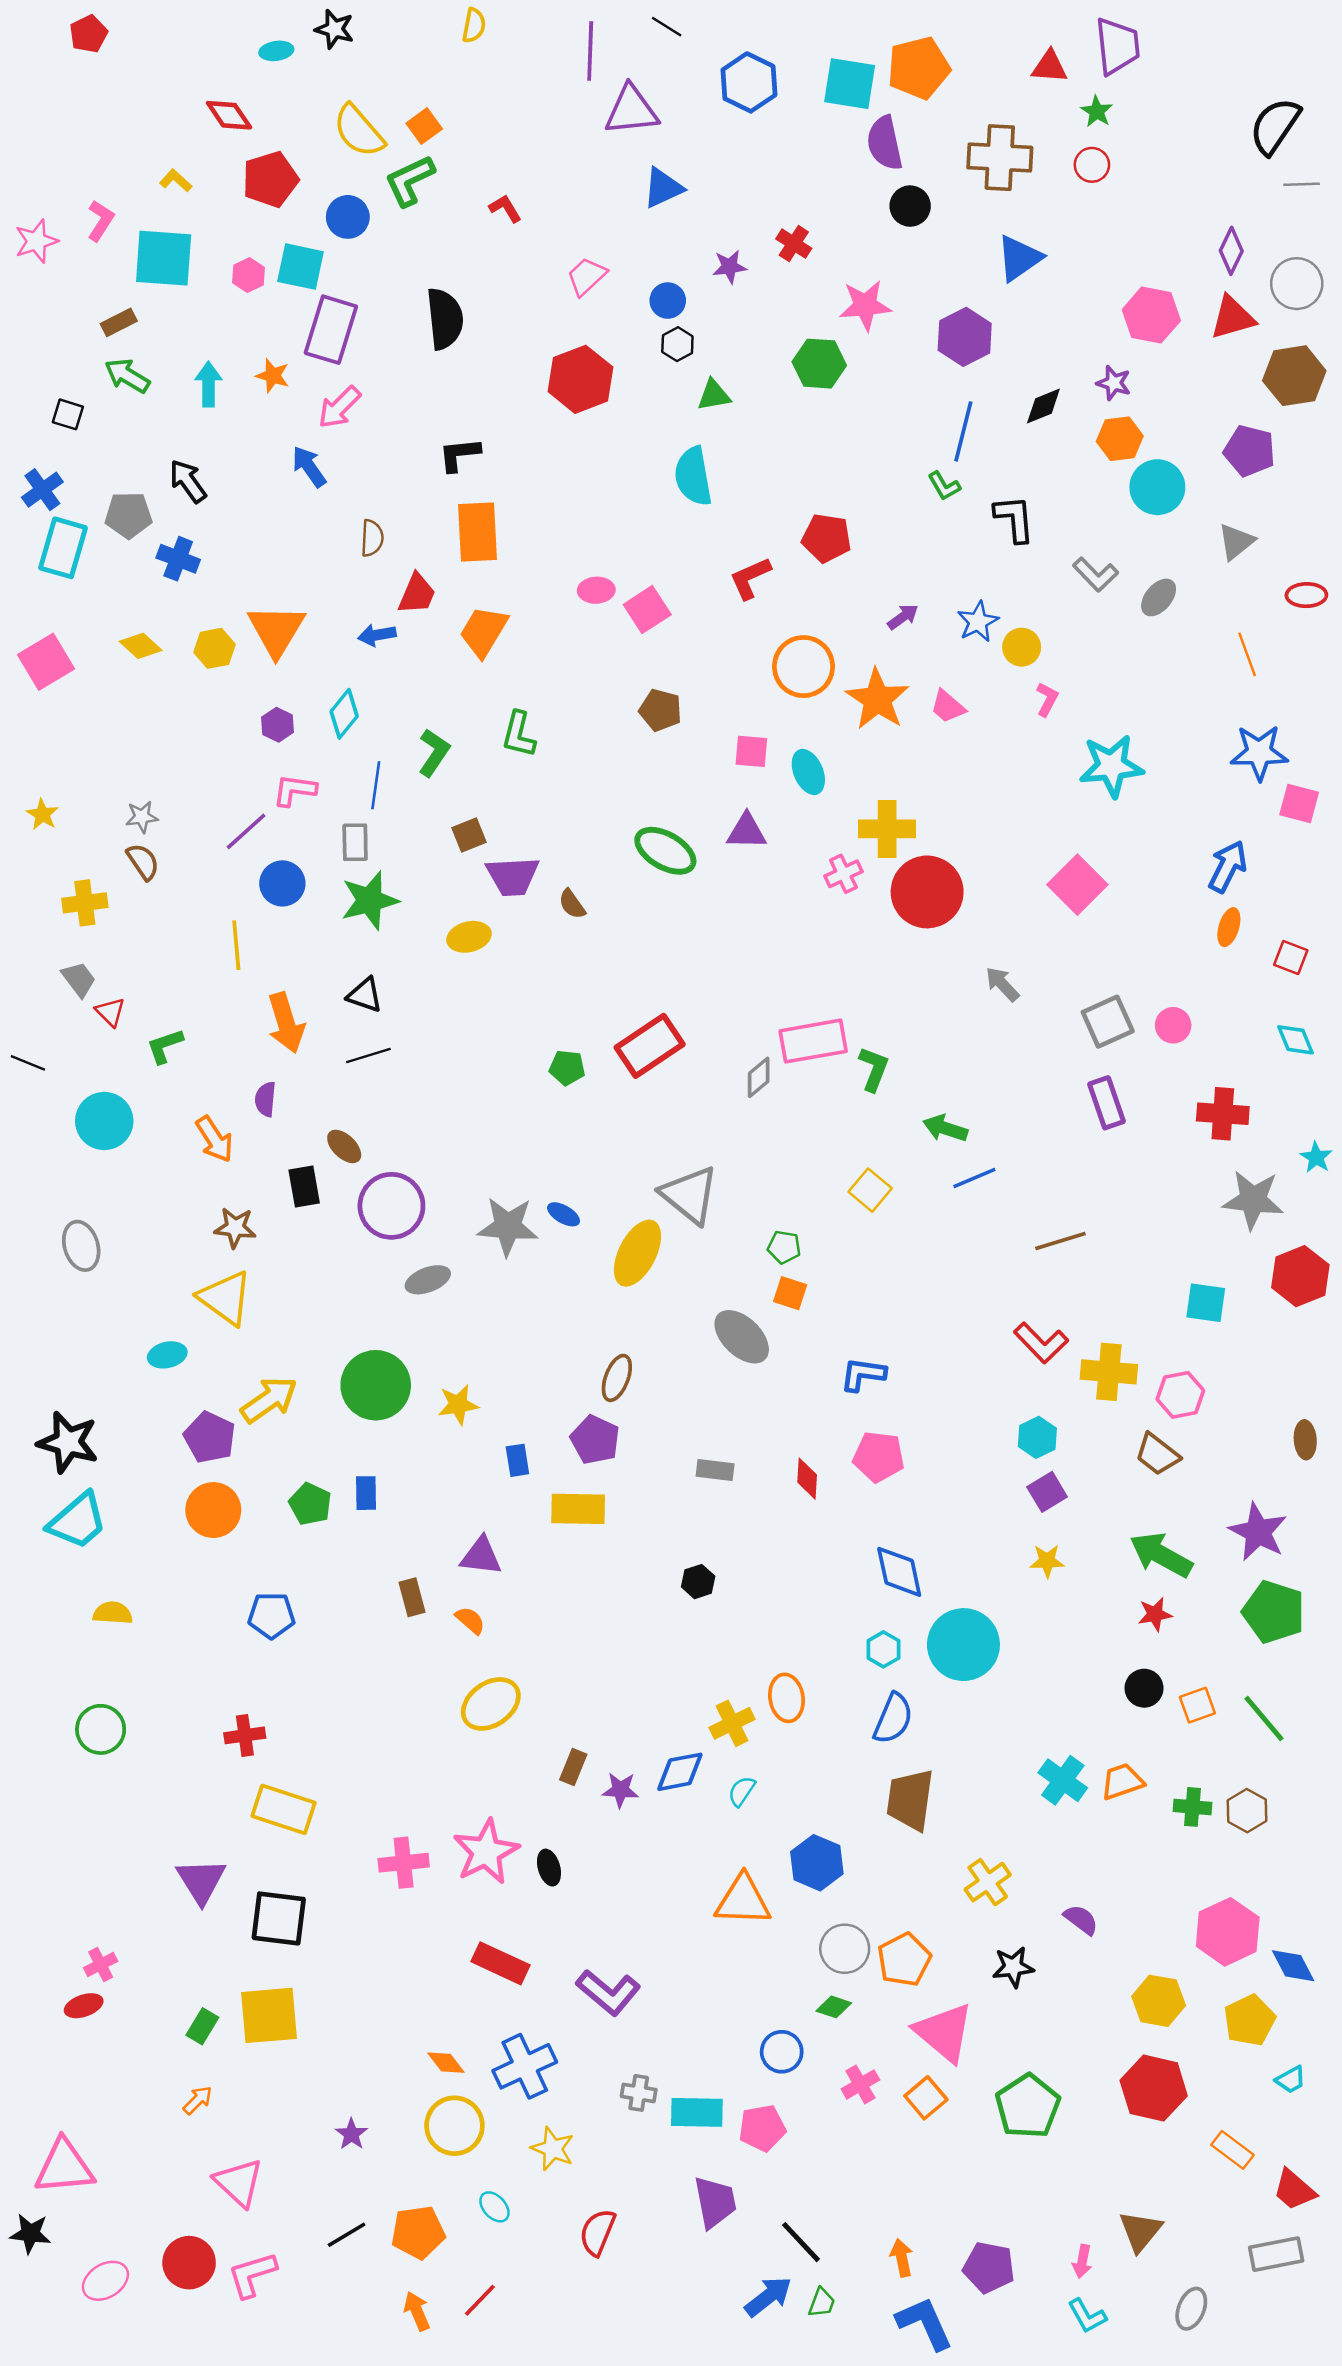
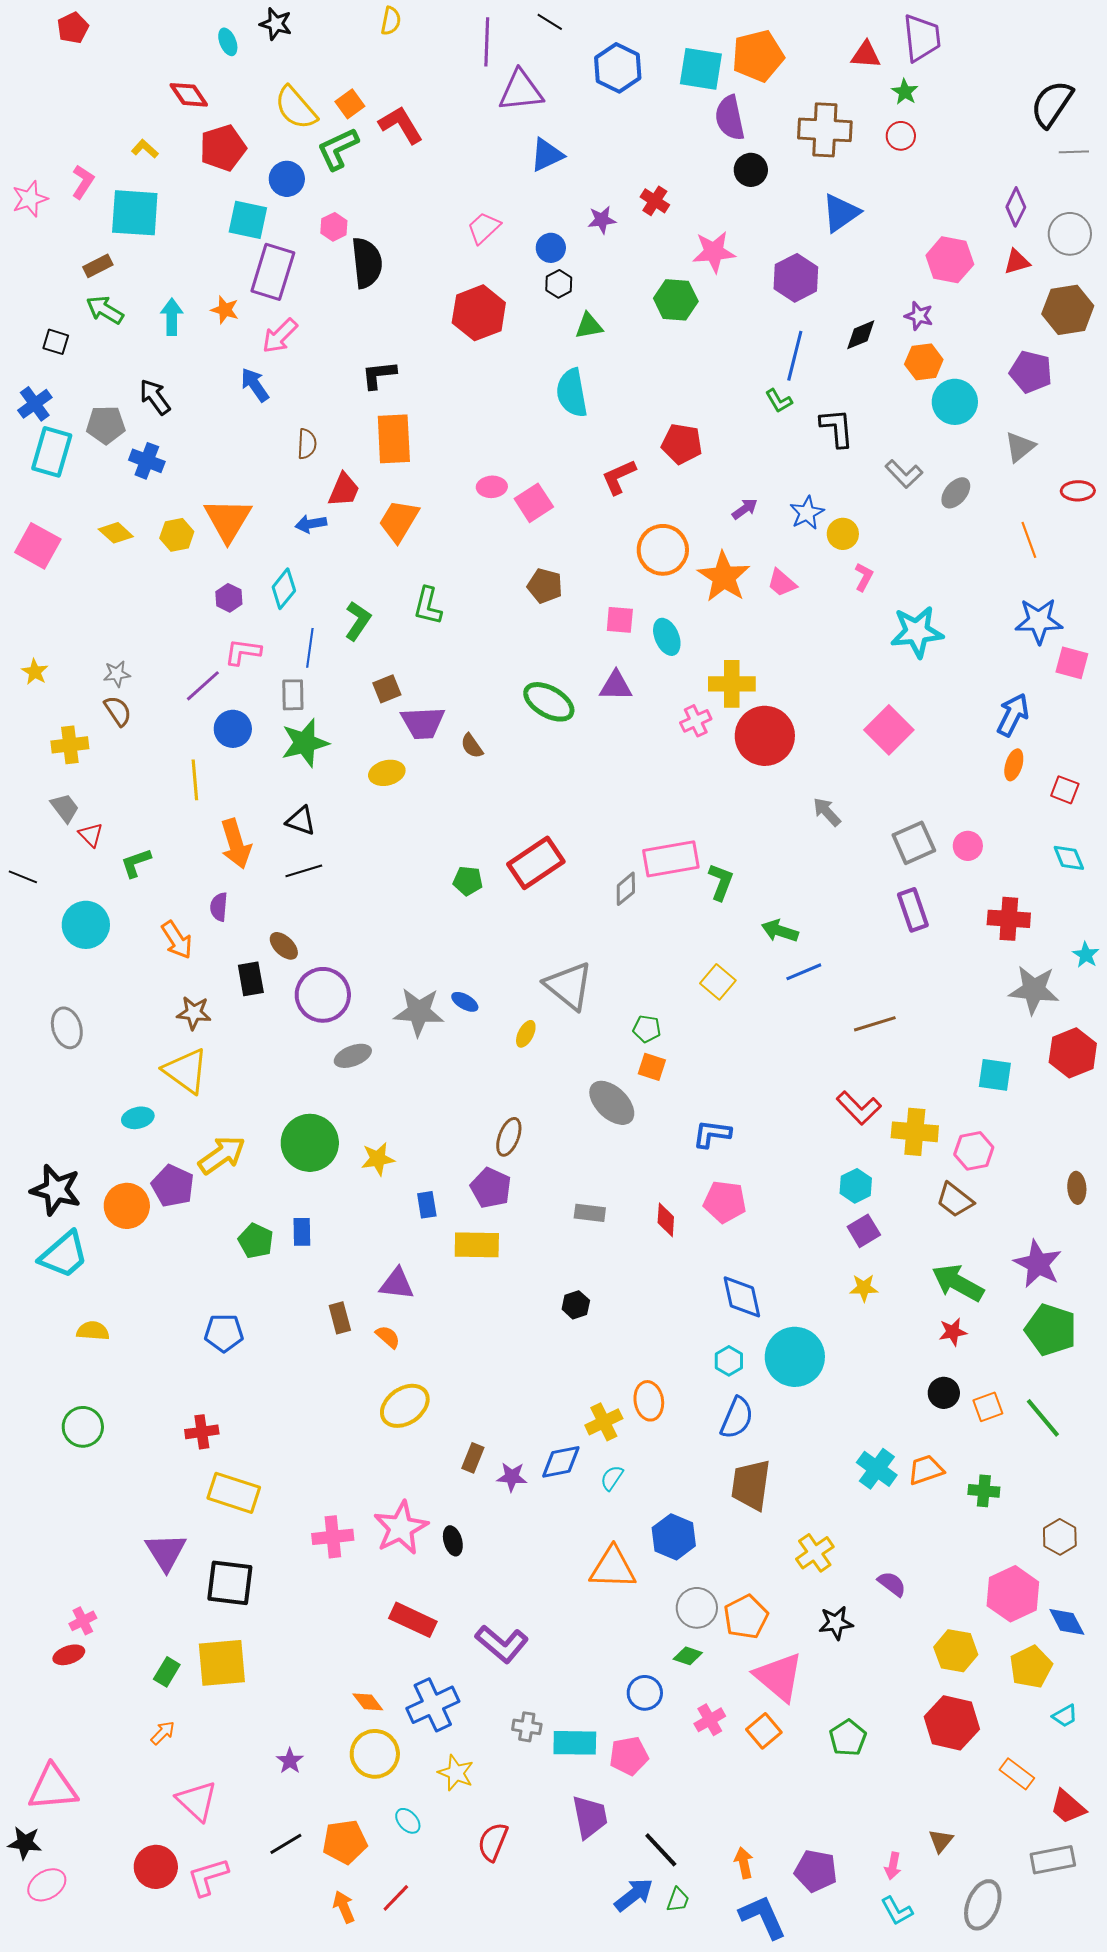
cyan ellipse: (276, 51) -> (228, 42), turned 76
red L-shape: (505, 208) -> (401, 125), moved, size x1.6
pink hexagon: (248, 275) -> (334, 227), moved
red triangle: (1232, 318) -> (1017, 262), size x0.7
pink square: (46, 662) -> (38, 546), turned -30
yellow ellipse: (637, 1253) -> (526, 1034), size x0.5
orange circle: (213, 1510) -> (127, 1206), moved
brown hexagon: (1247, 1811) -> (1060, 1537), moved
green pentagon: (1028, 2106) -> (848, 1738), size x0.7
brown triangle: (1140, 2231) -> (941, 1841), size x0.7
pink ellipse: (105, 2281) -> (47, 1885), moved
gray ellipse: (1191, 2309) -> (983, 1905), size x1.4

